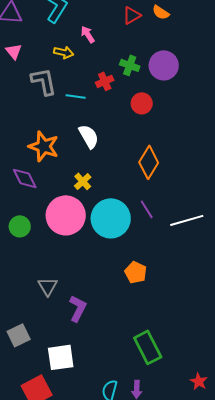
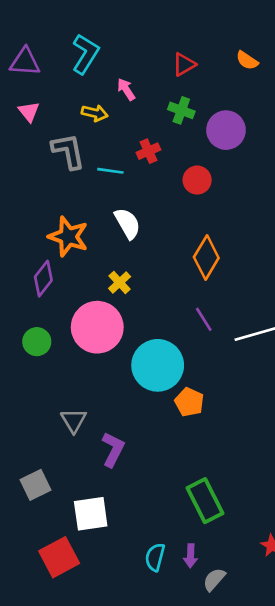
orange semicircle: (161, 12) -> (247, 60), moved
green cross: (130, 65) -> (181, 110), moved
purple diamond: (25, 178) -> (43, 279), turned 64
cyan circle: (111, 218) -> (158, 365), moved

